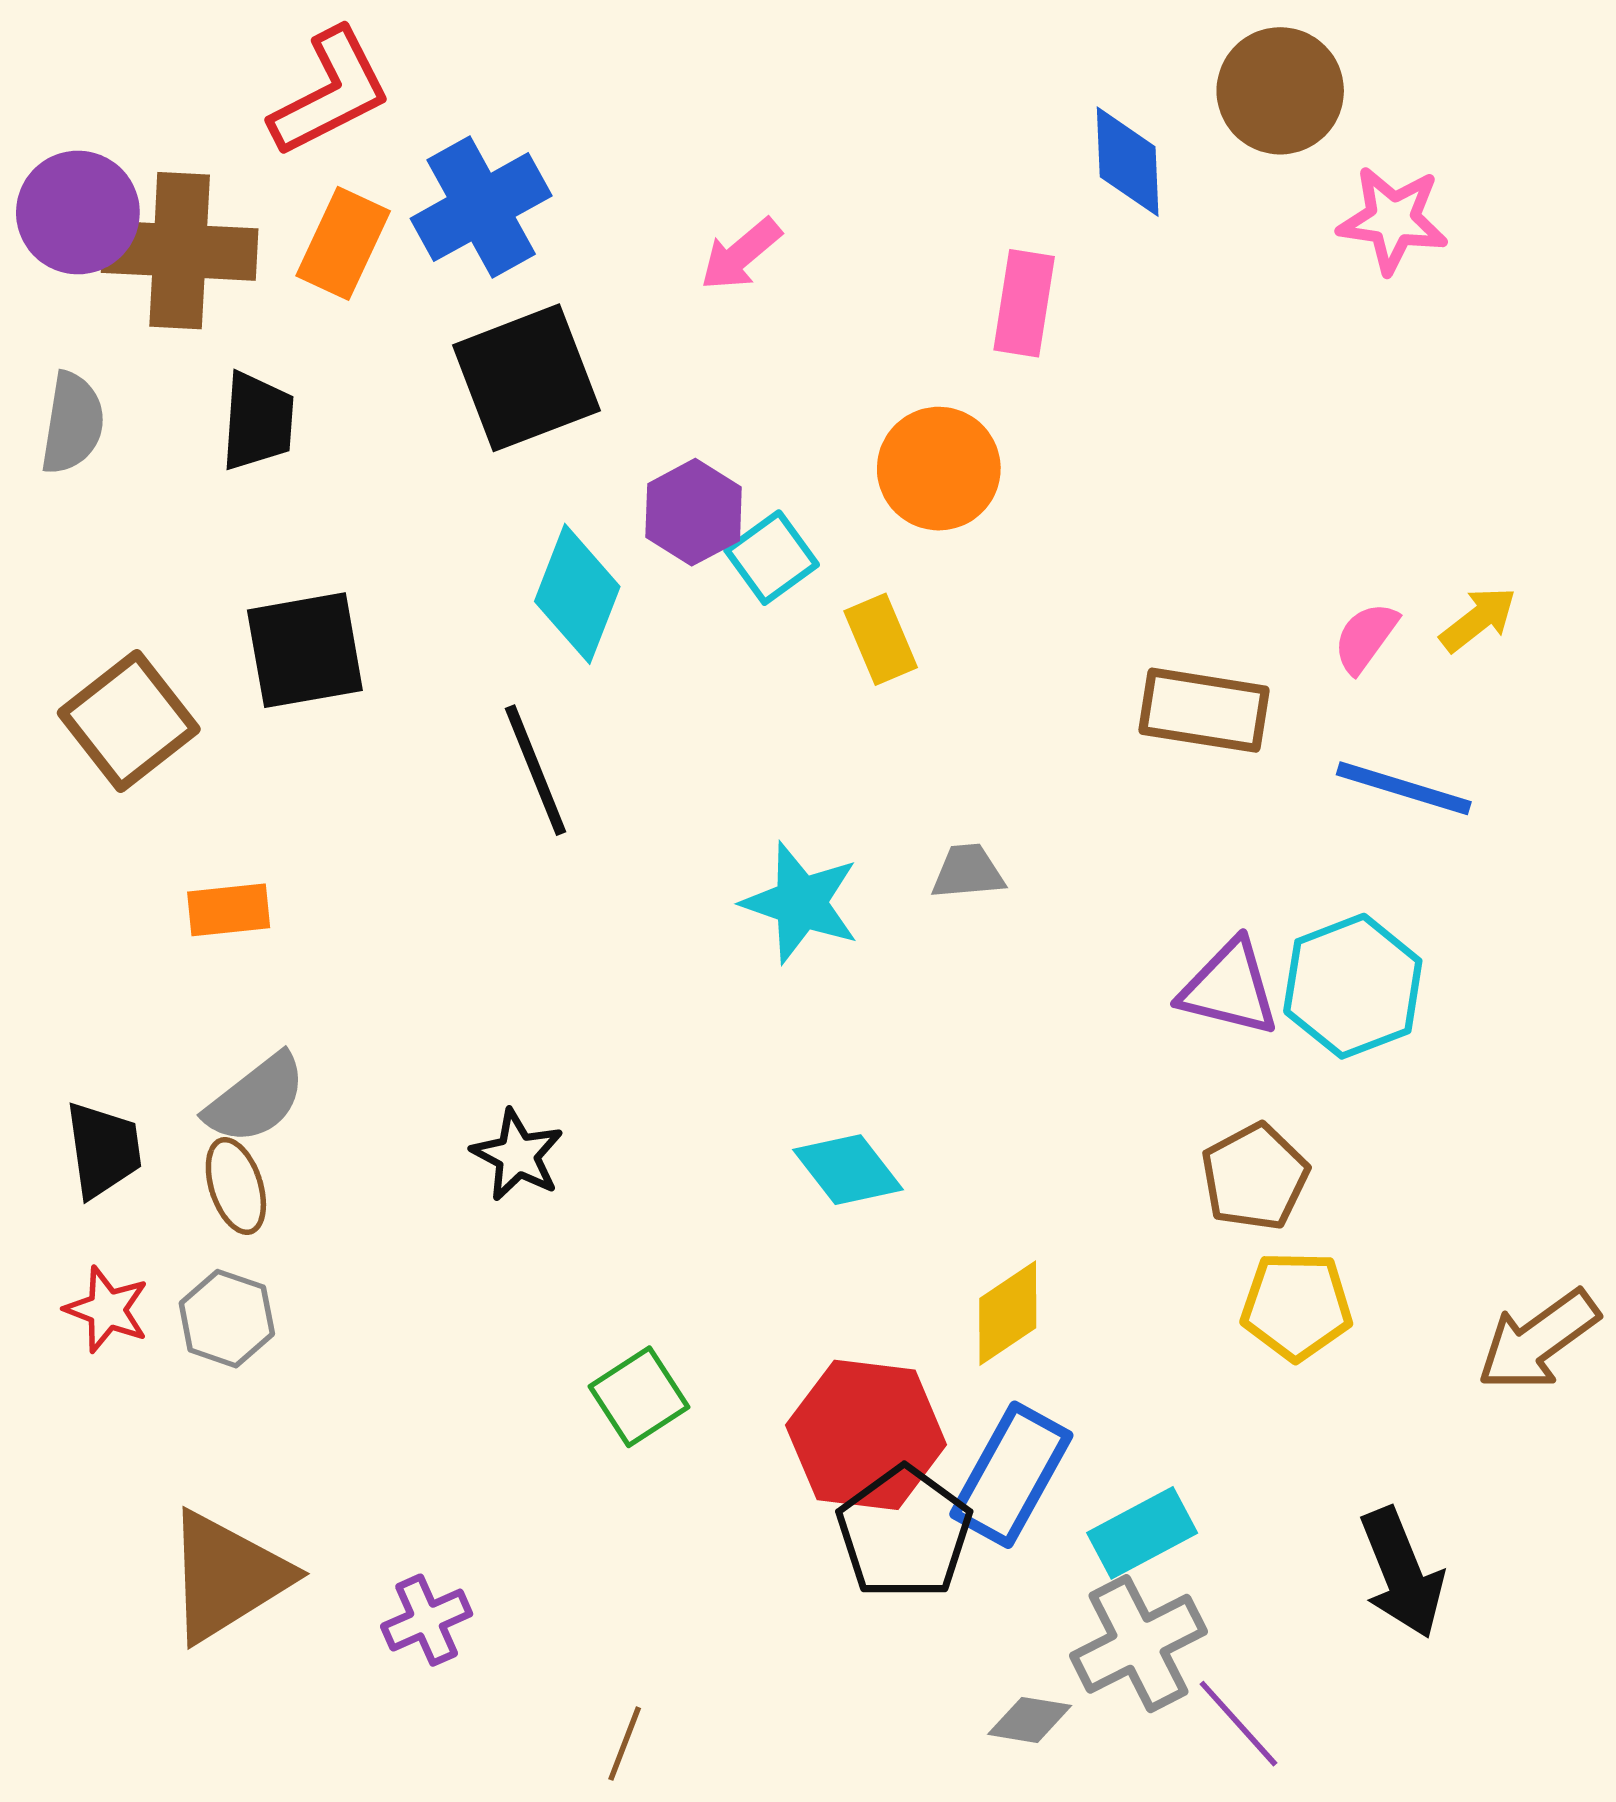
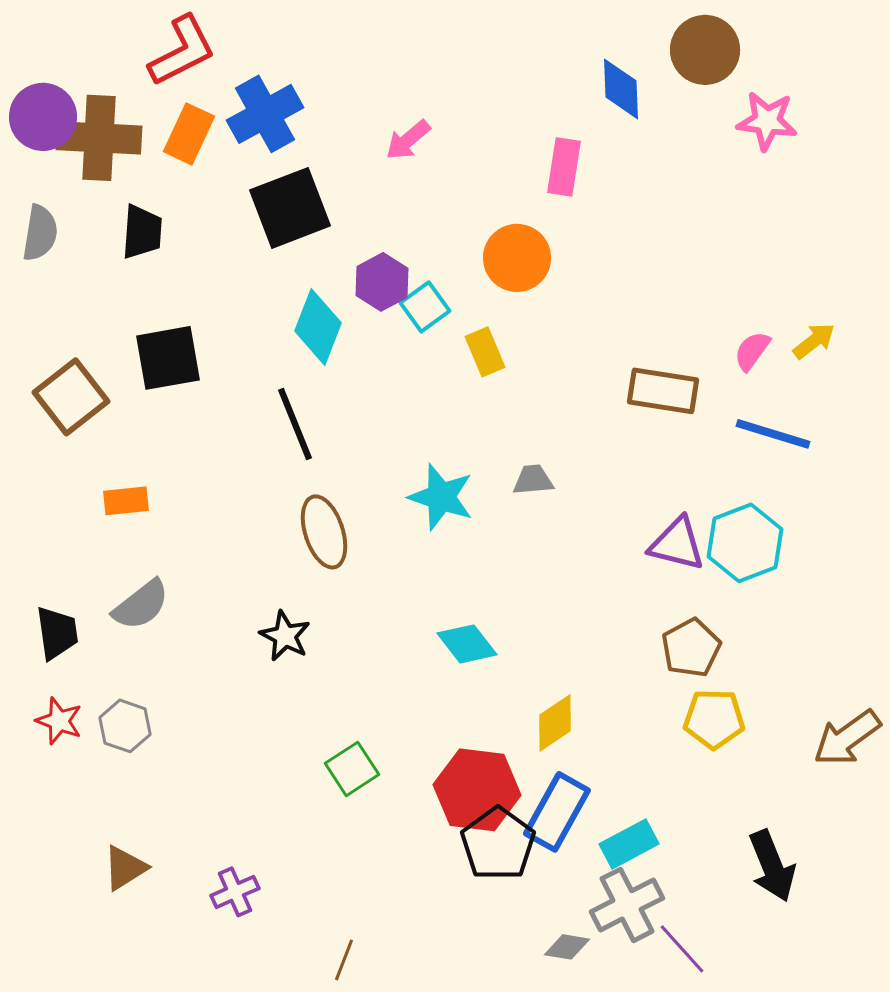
brown ellipse: (236, 1186) -> (324, 532), moved, size x1.4
brown triangle: (227, 1576) -> (125, 868), size x0.6

